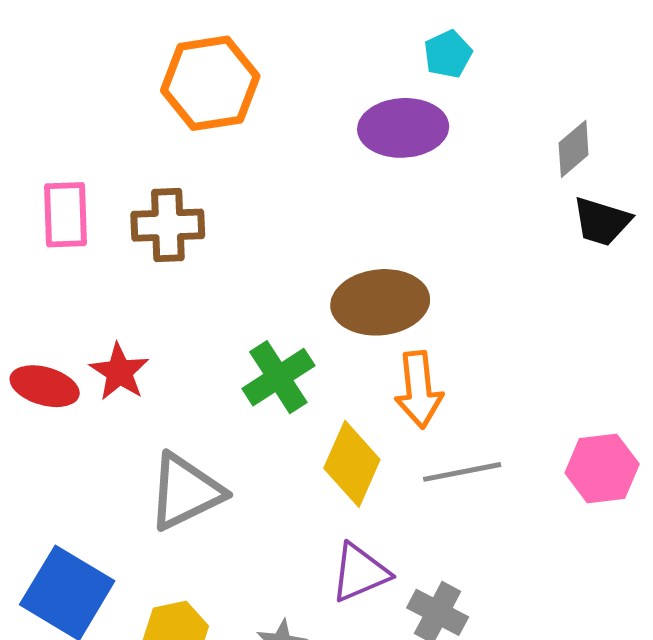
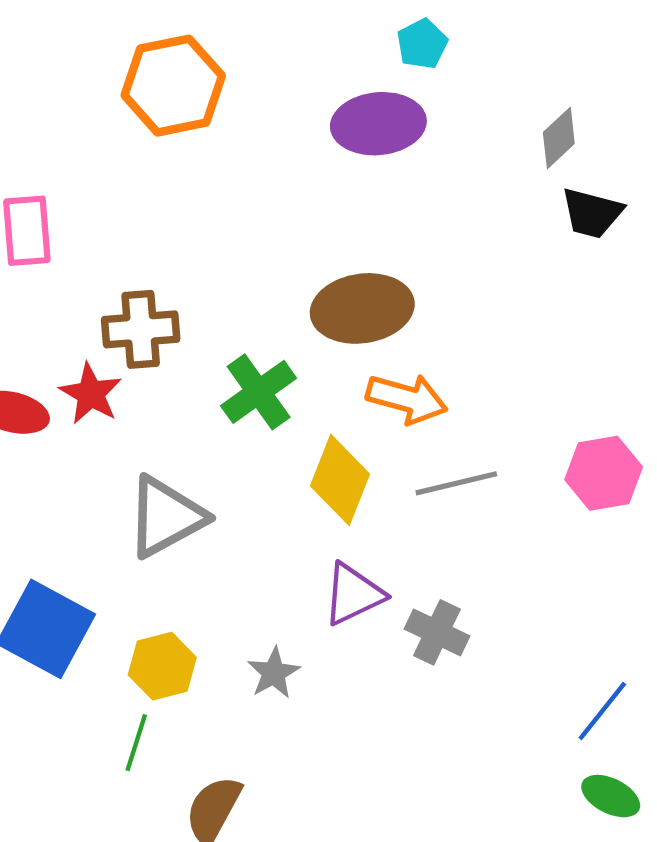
brown cross: (168, 225) -> (141, 329), moved
orange arrow: (419, 390) -> (407, 399), turned -66

